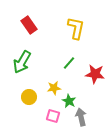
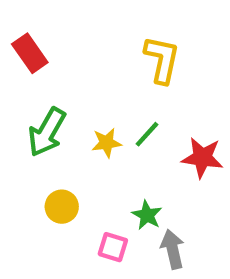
red rectangle: (29, 25) -> (30, 53), moved
yellow star: (54, 88) -> (106, 143), moved

